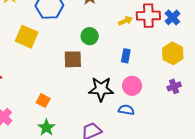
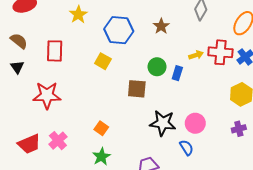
yellow square: (27, 37) -> (103, 61), moved, size x0.7
blue rectangle: (126, 56) -> (177, 73), moved
blue semicircle: (126, 110) -> (186, 148), turned 42

